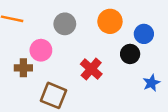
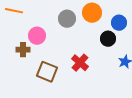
gray circle: (65, 24) -> (67, 19), moved
red cross: (91, 69) -> (80, 63), moved

